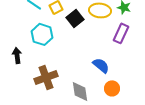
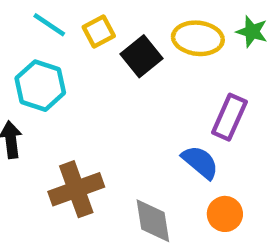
purple rectangle: (121, 33) -> (229, 117), moved
cyan hexagon: (42, 34) -> (40, 86), moved

